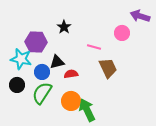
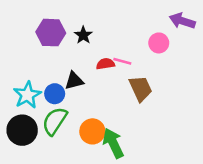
purple hexagon: (36, 42) -> (51, 33), moved
cyan star: (21, 59) -> (27, 95), moved, turned 30
red semicircle: (71, 74) -> (105, 64), moved
black circle: (17, 85) -> (22, 130), moved, size x1.5

